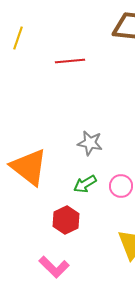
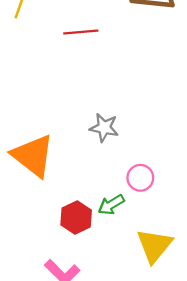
green arrow: (85, 184) -> (111, 205), moved

